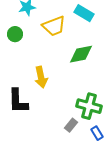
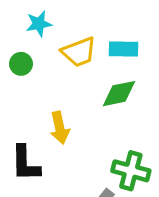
cyan rectangle: (84, 13) -> (123, 49), moved, turned -30

